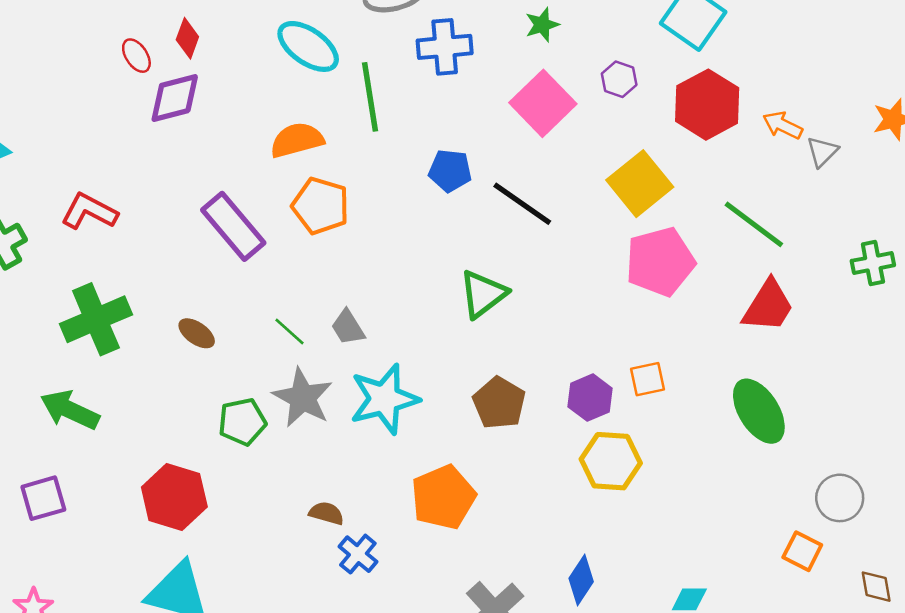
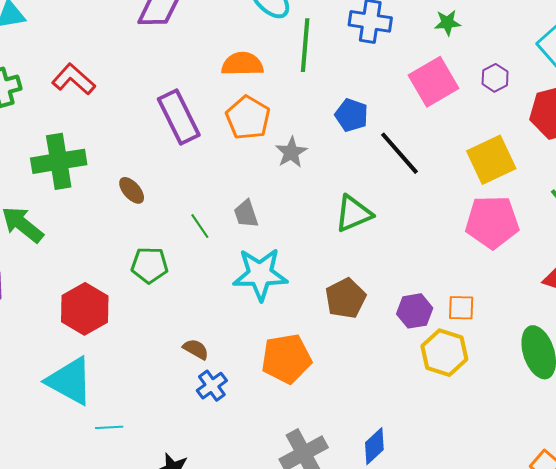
green line: (290, 332) -> (200, 226), moved
gray star: (303, 398) -> (291, 152), moved, size x0.7
yellow hexagon: (611, 461) -> (444, 353), moved

